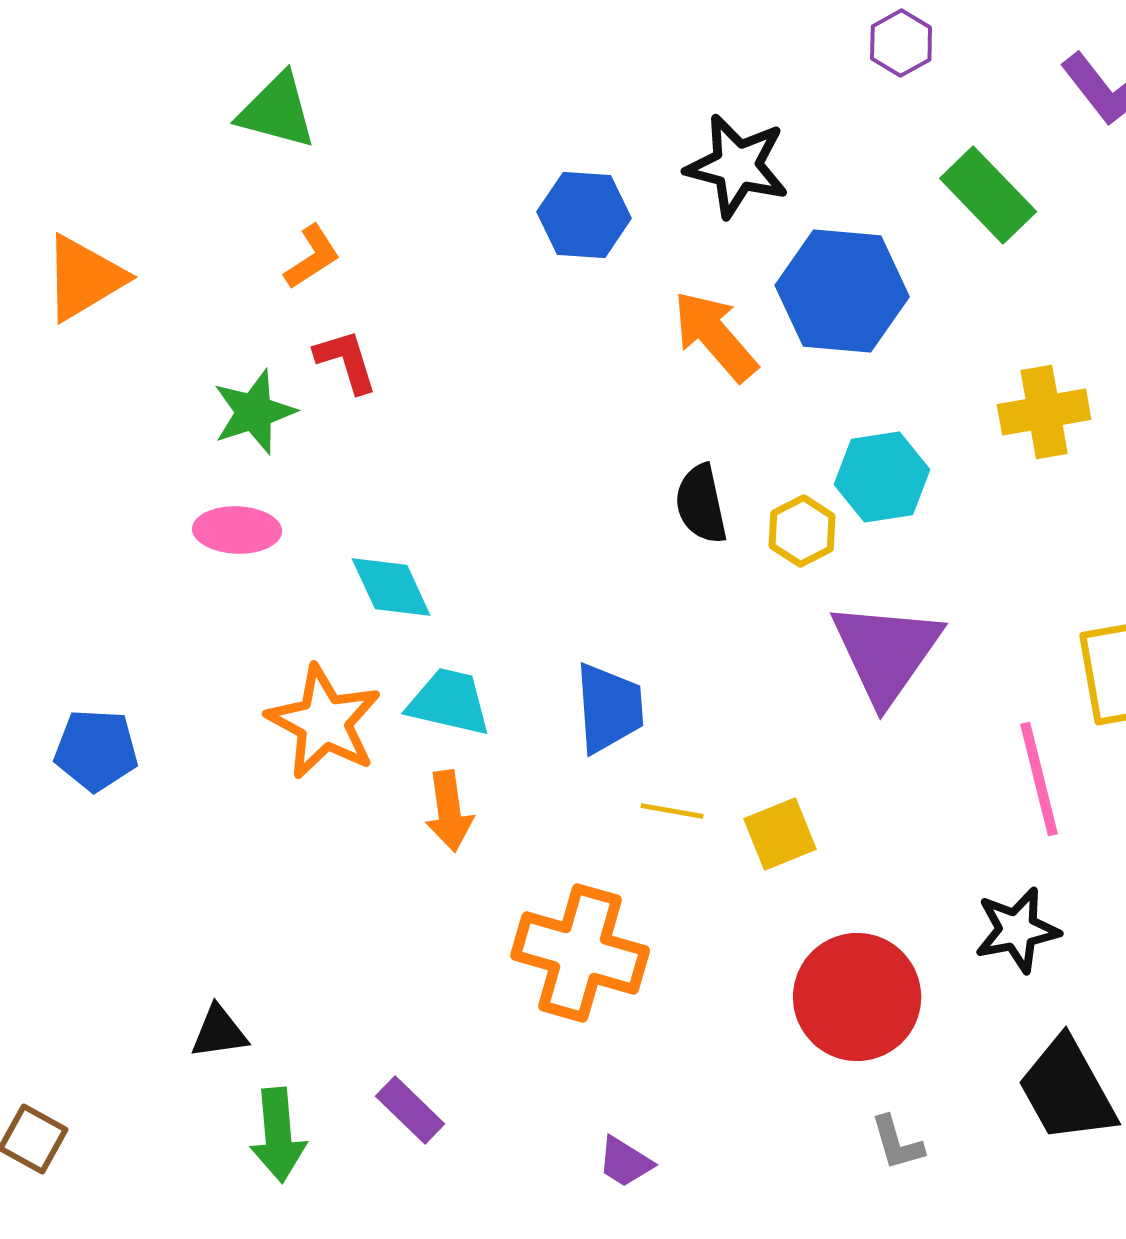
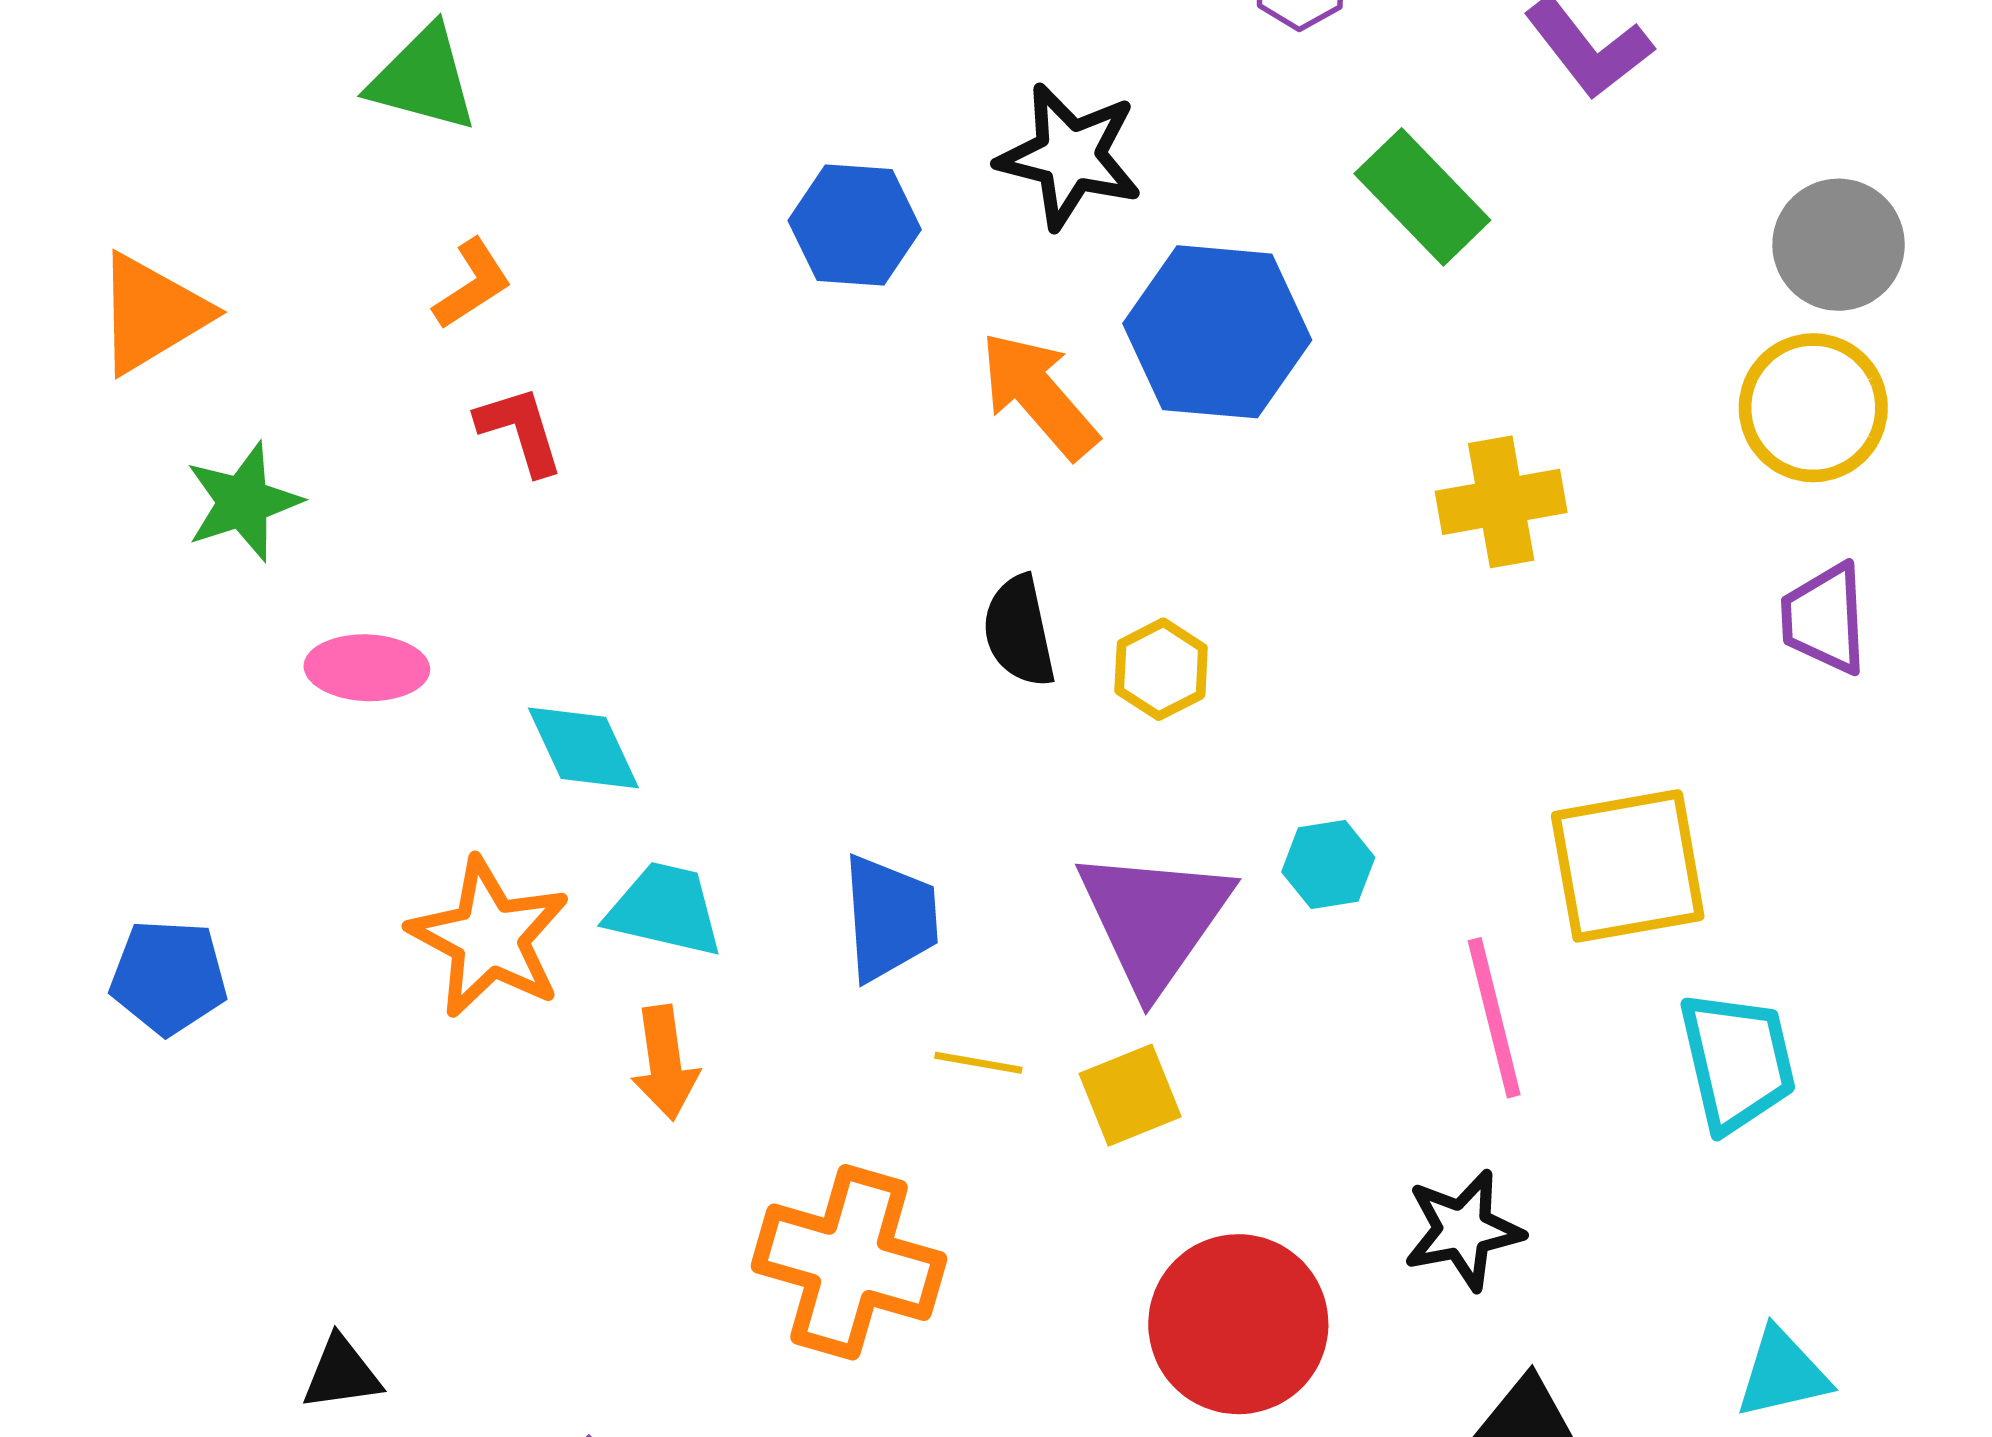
green star: (254, 412) -> (243, 502), moved
cyan hexagon: (882, 477) -> (1328, 865), moved, size x0.7
purple triangle: (886, 652) -> (1154, 919), moved

